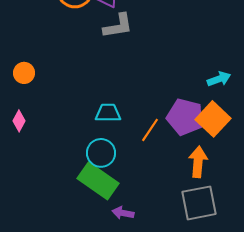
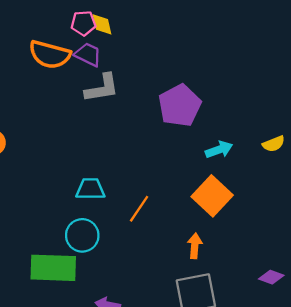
purple pentagon: (185, 117) -> (180, 106), moved, turned 30
orange arrow: (198, 162) -> (195, 246), size x0.7
green rectangle: (98, 181) -> (53, 268), moved, turned -33

